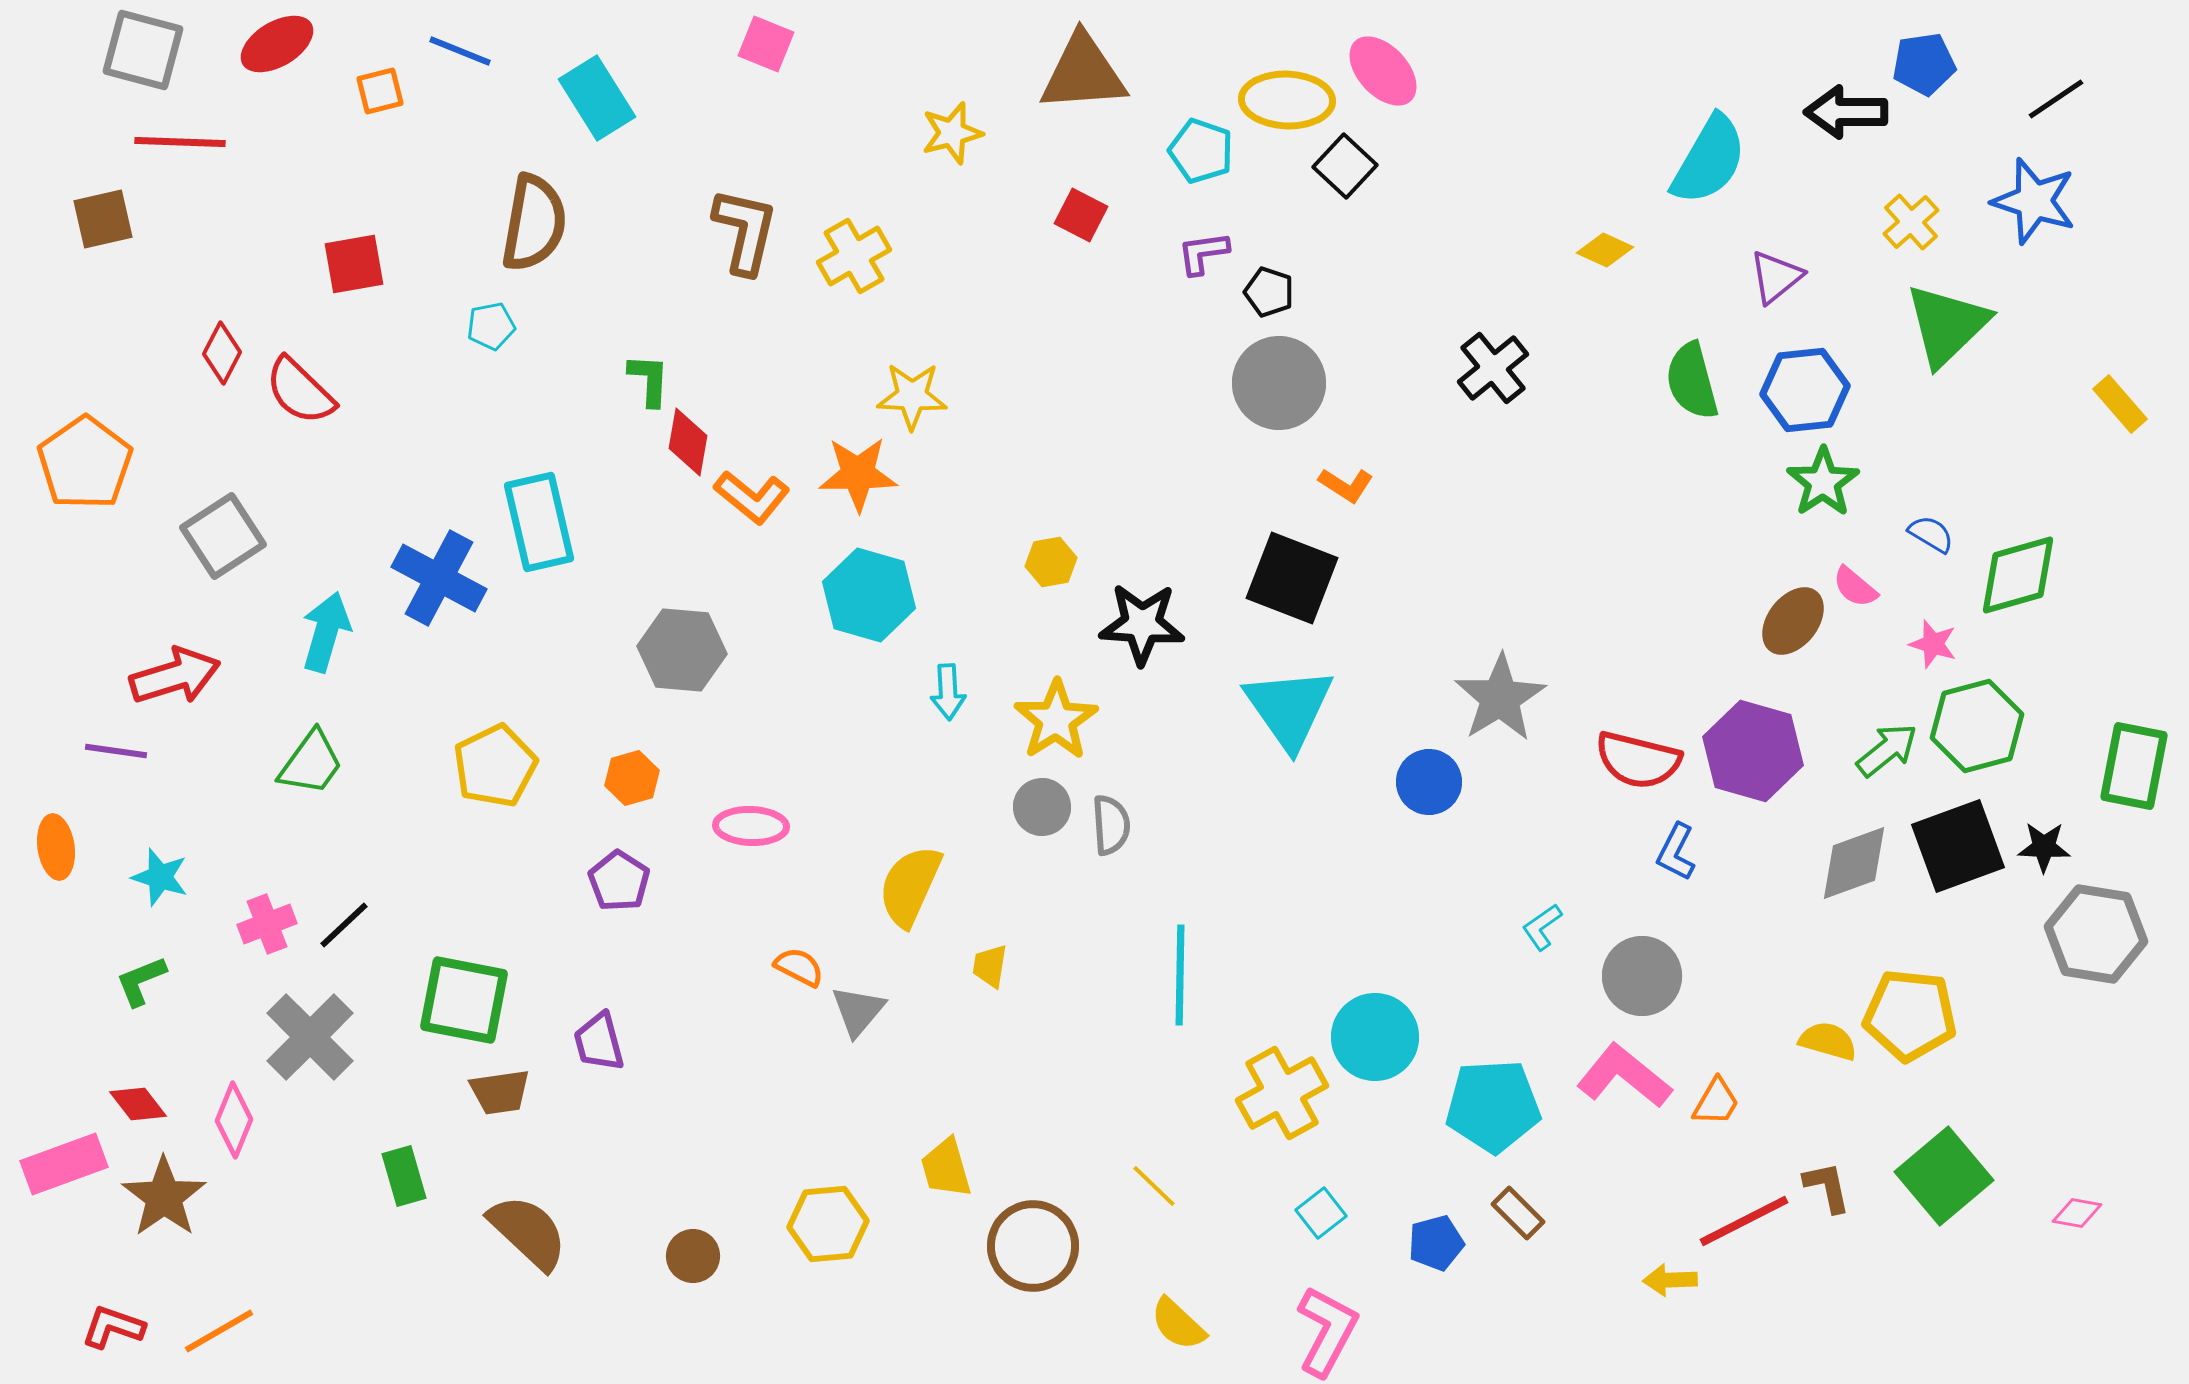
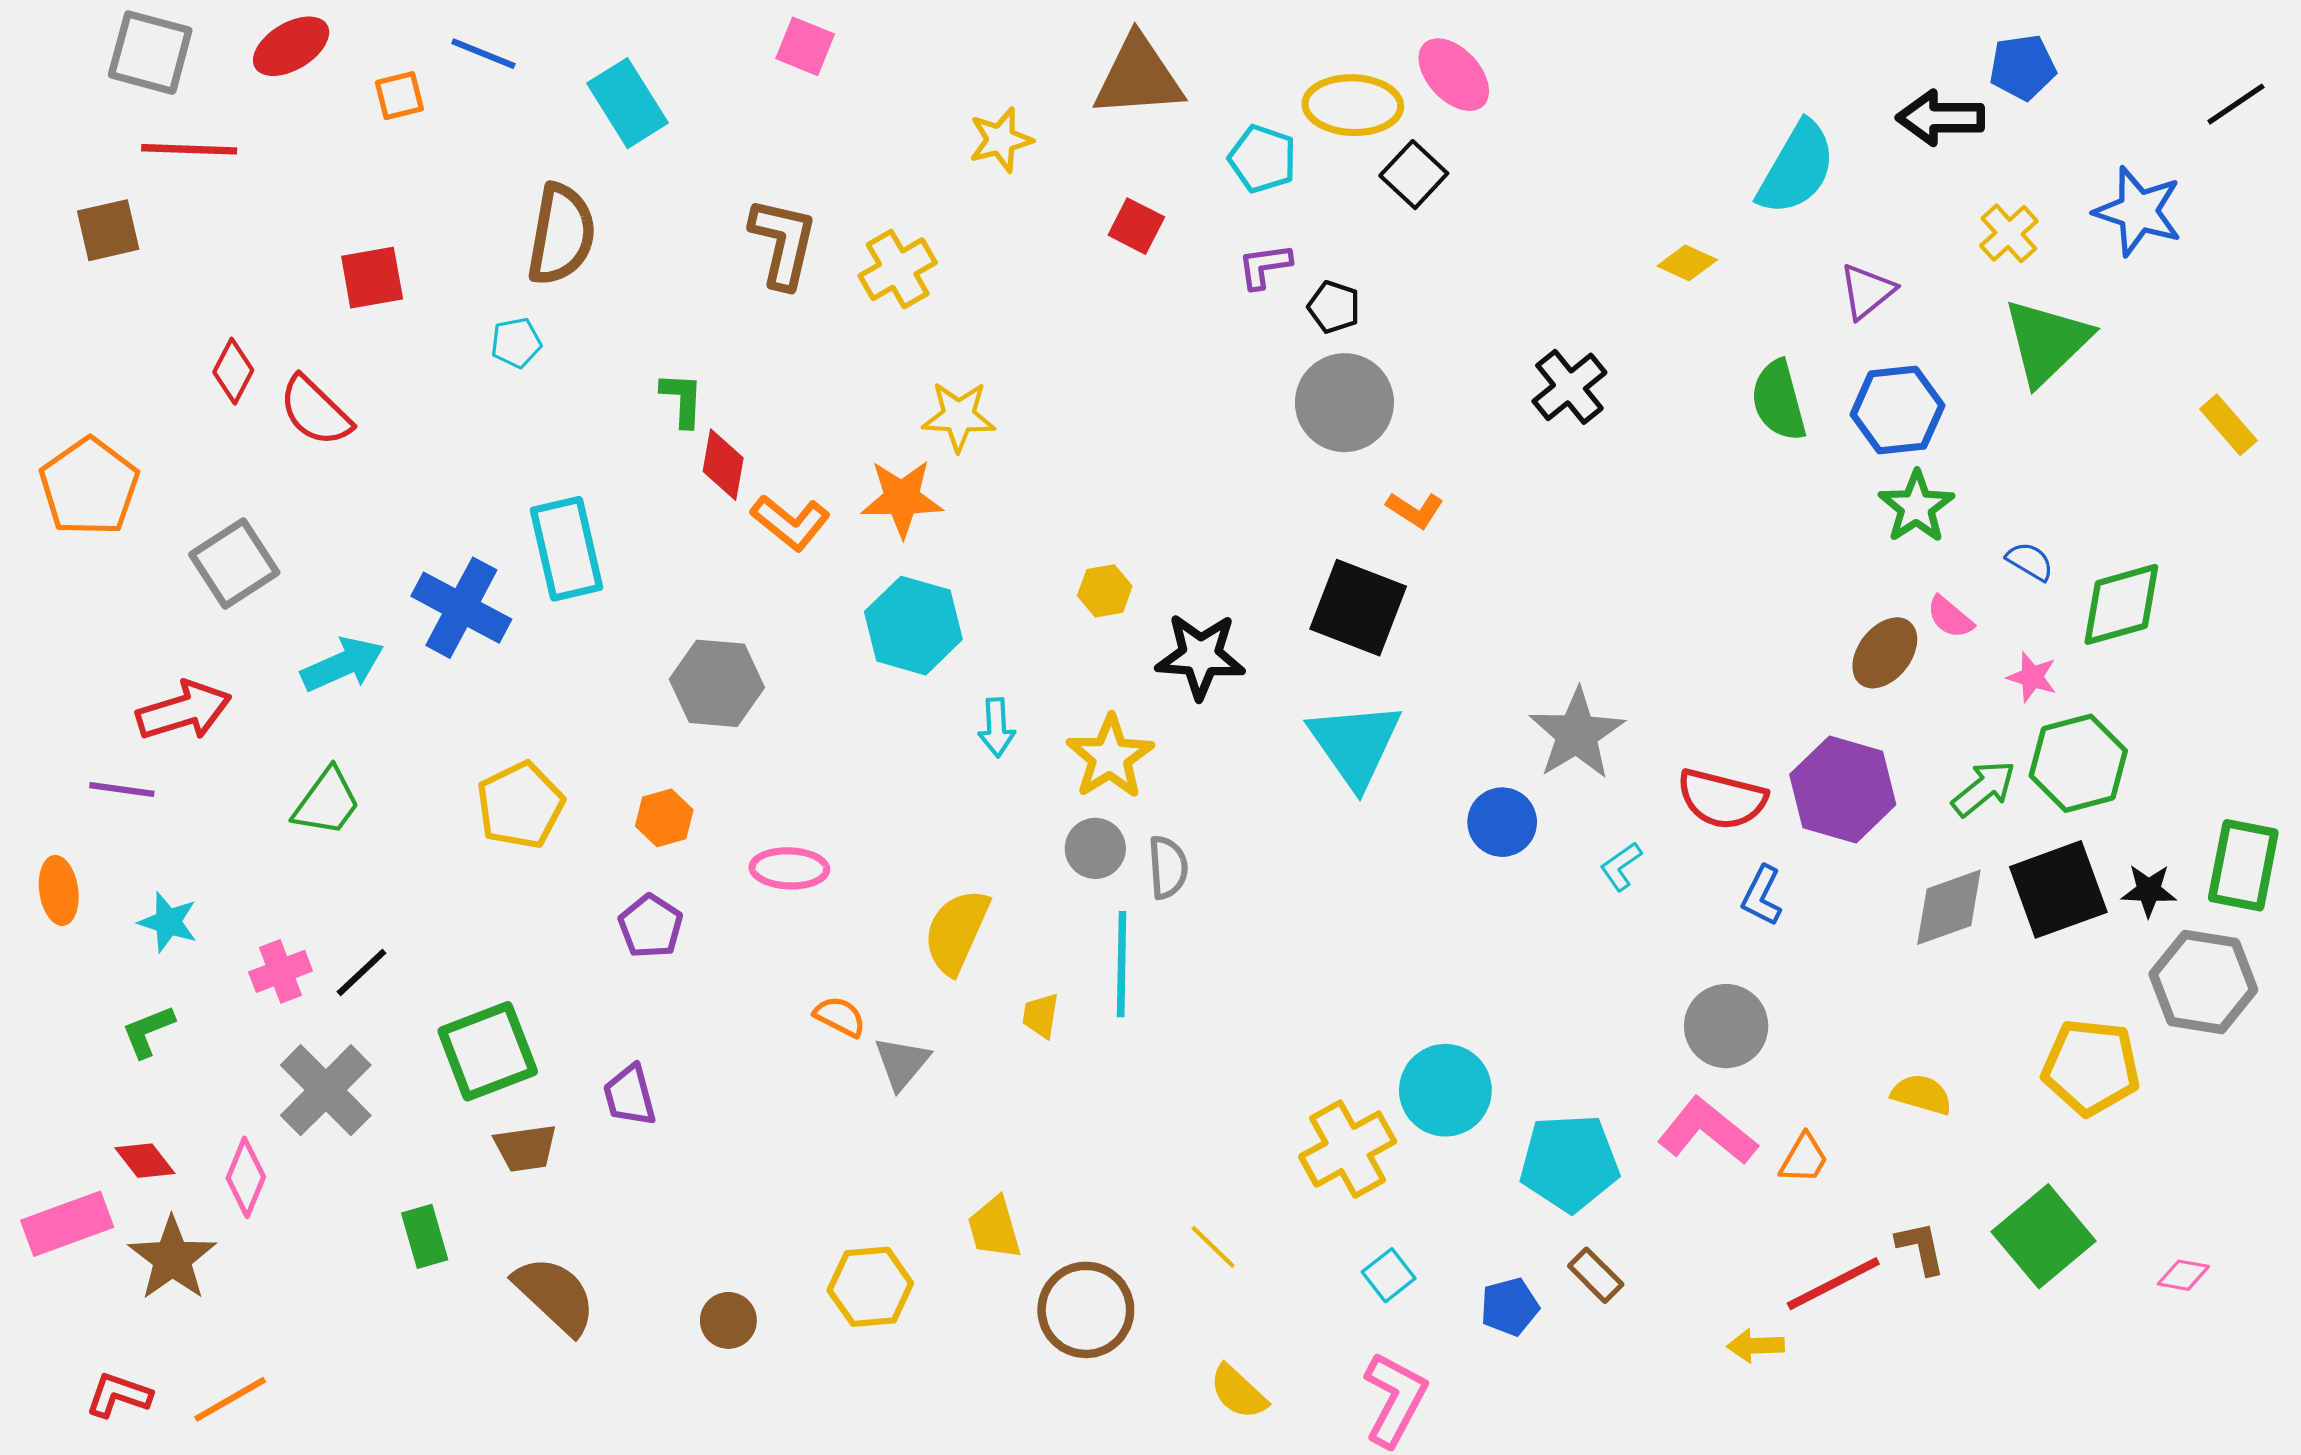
black line: (2056, 99) -> (2236, 104), moved
cyan arrow: (326, 632) -> (343, 664), turned 50
green rectangle: (2134, 766) -> (2243, 865), moved
cyan L-shape: (1542, 927) -> (1621, 866), moved
cyan line: (1180, 975) -> (1122, 964), moved
green square: (464, 1000) -> (488, 1051), turned -32
yellow pentagon: (1910, 1015) -> (2091, 1067), moved

